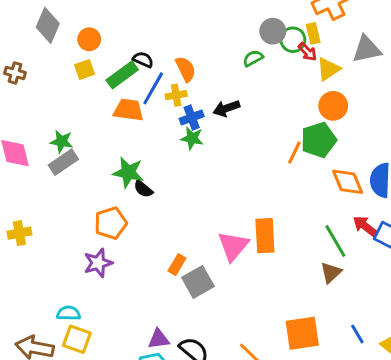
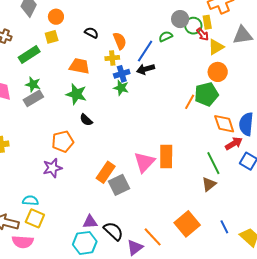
green rectangle: (122, 75) -> (29, 55), moved
blue line: (153, 88) -> (145, 51), moved
green star: (128, 172) -> (76, 94), moved
red arrow: (365, 226) -> (234, 143), moved, turned 108
orange rectangle: (177, 265) -> (106, 172), size x1.5
orange square: (302, 333) -> (187, 224), turned -35

